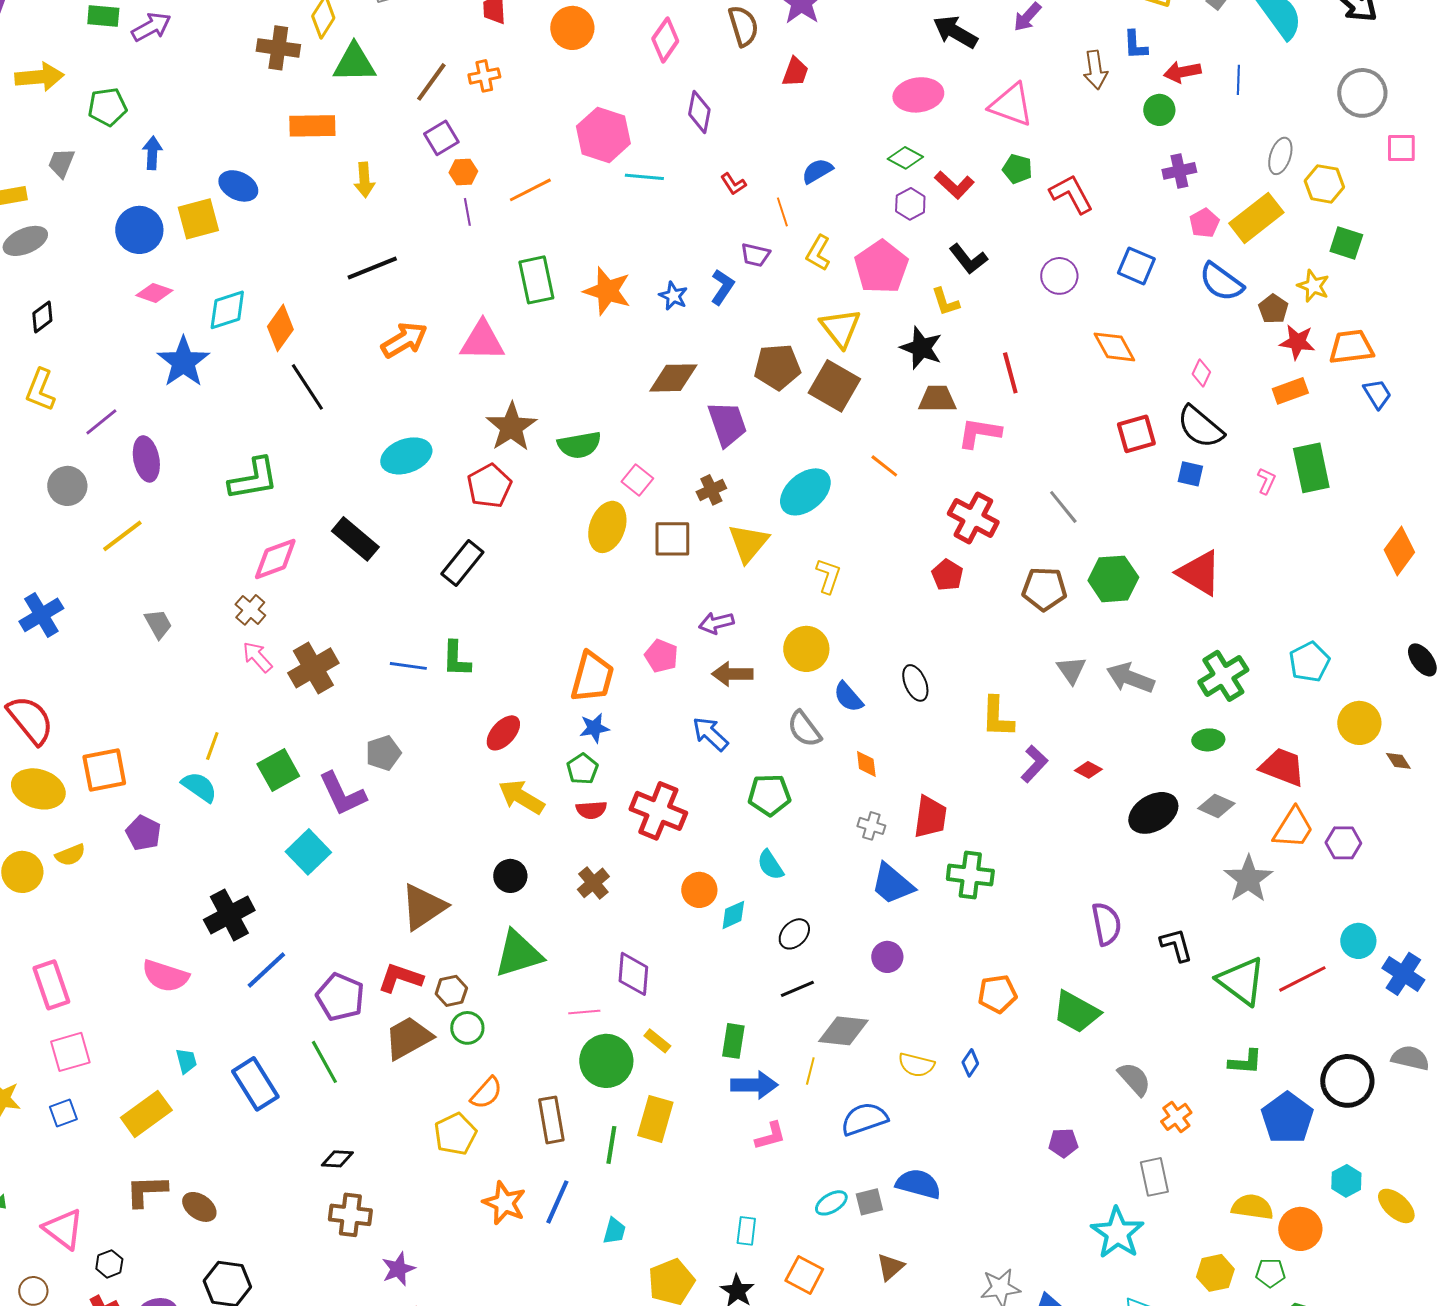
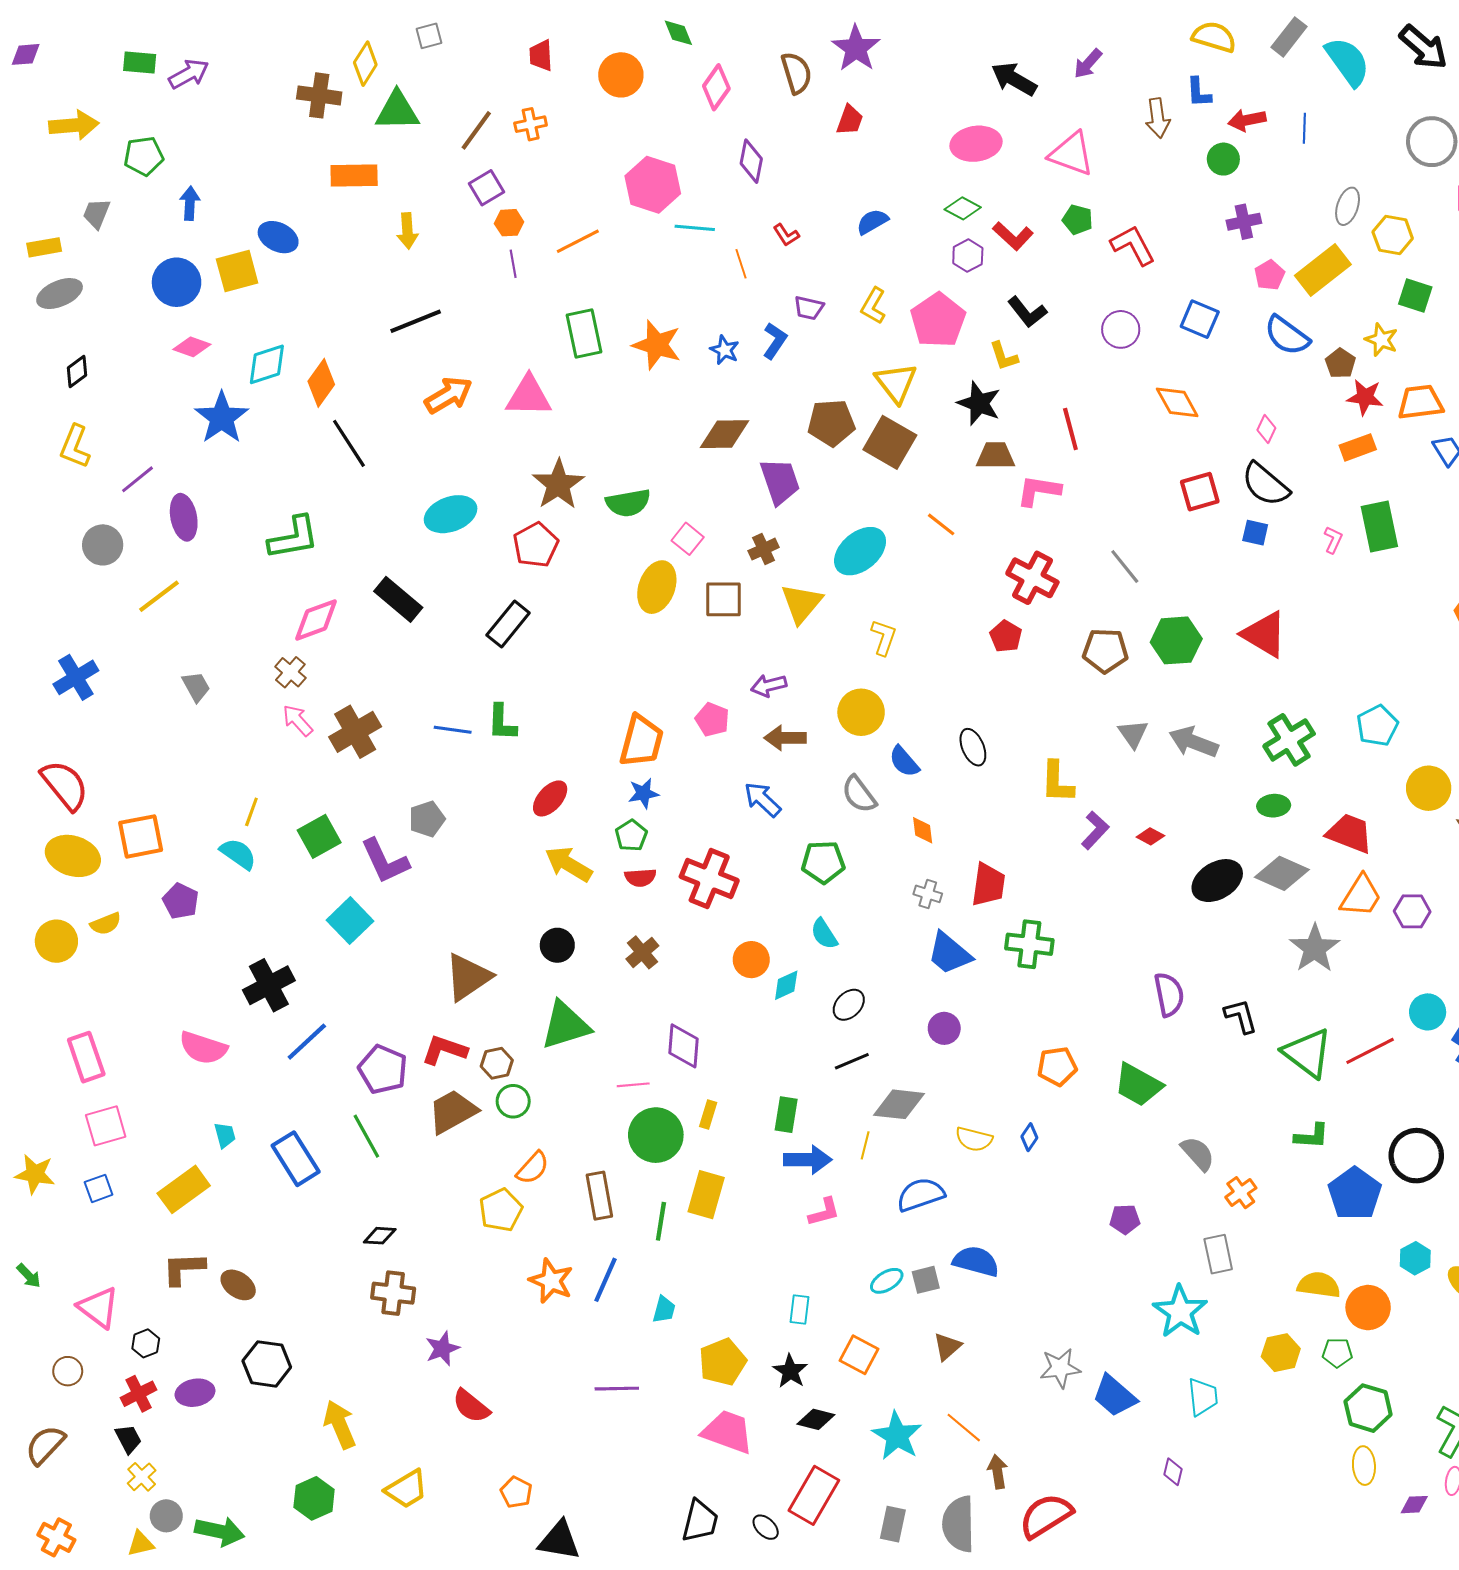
orange line: (782, 212) -> (741, 264), moved
gray diamond: (1216, 806) -> (1282, 873), size x1.4
yellow rectangle: (657, 1041) -> (708, 1115), turned 68

